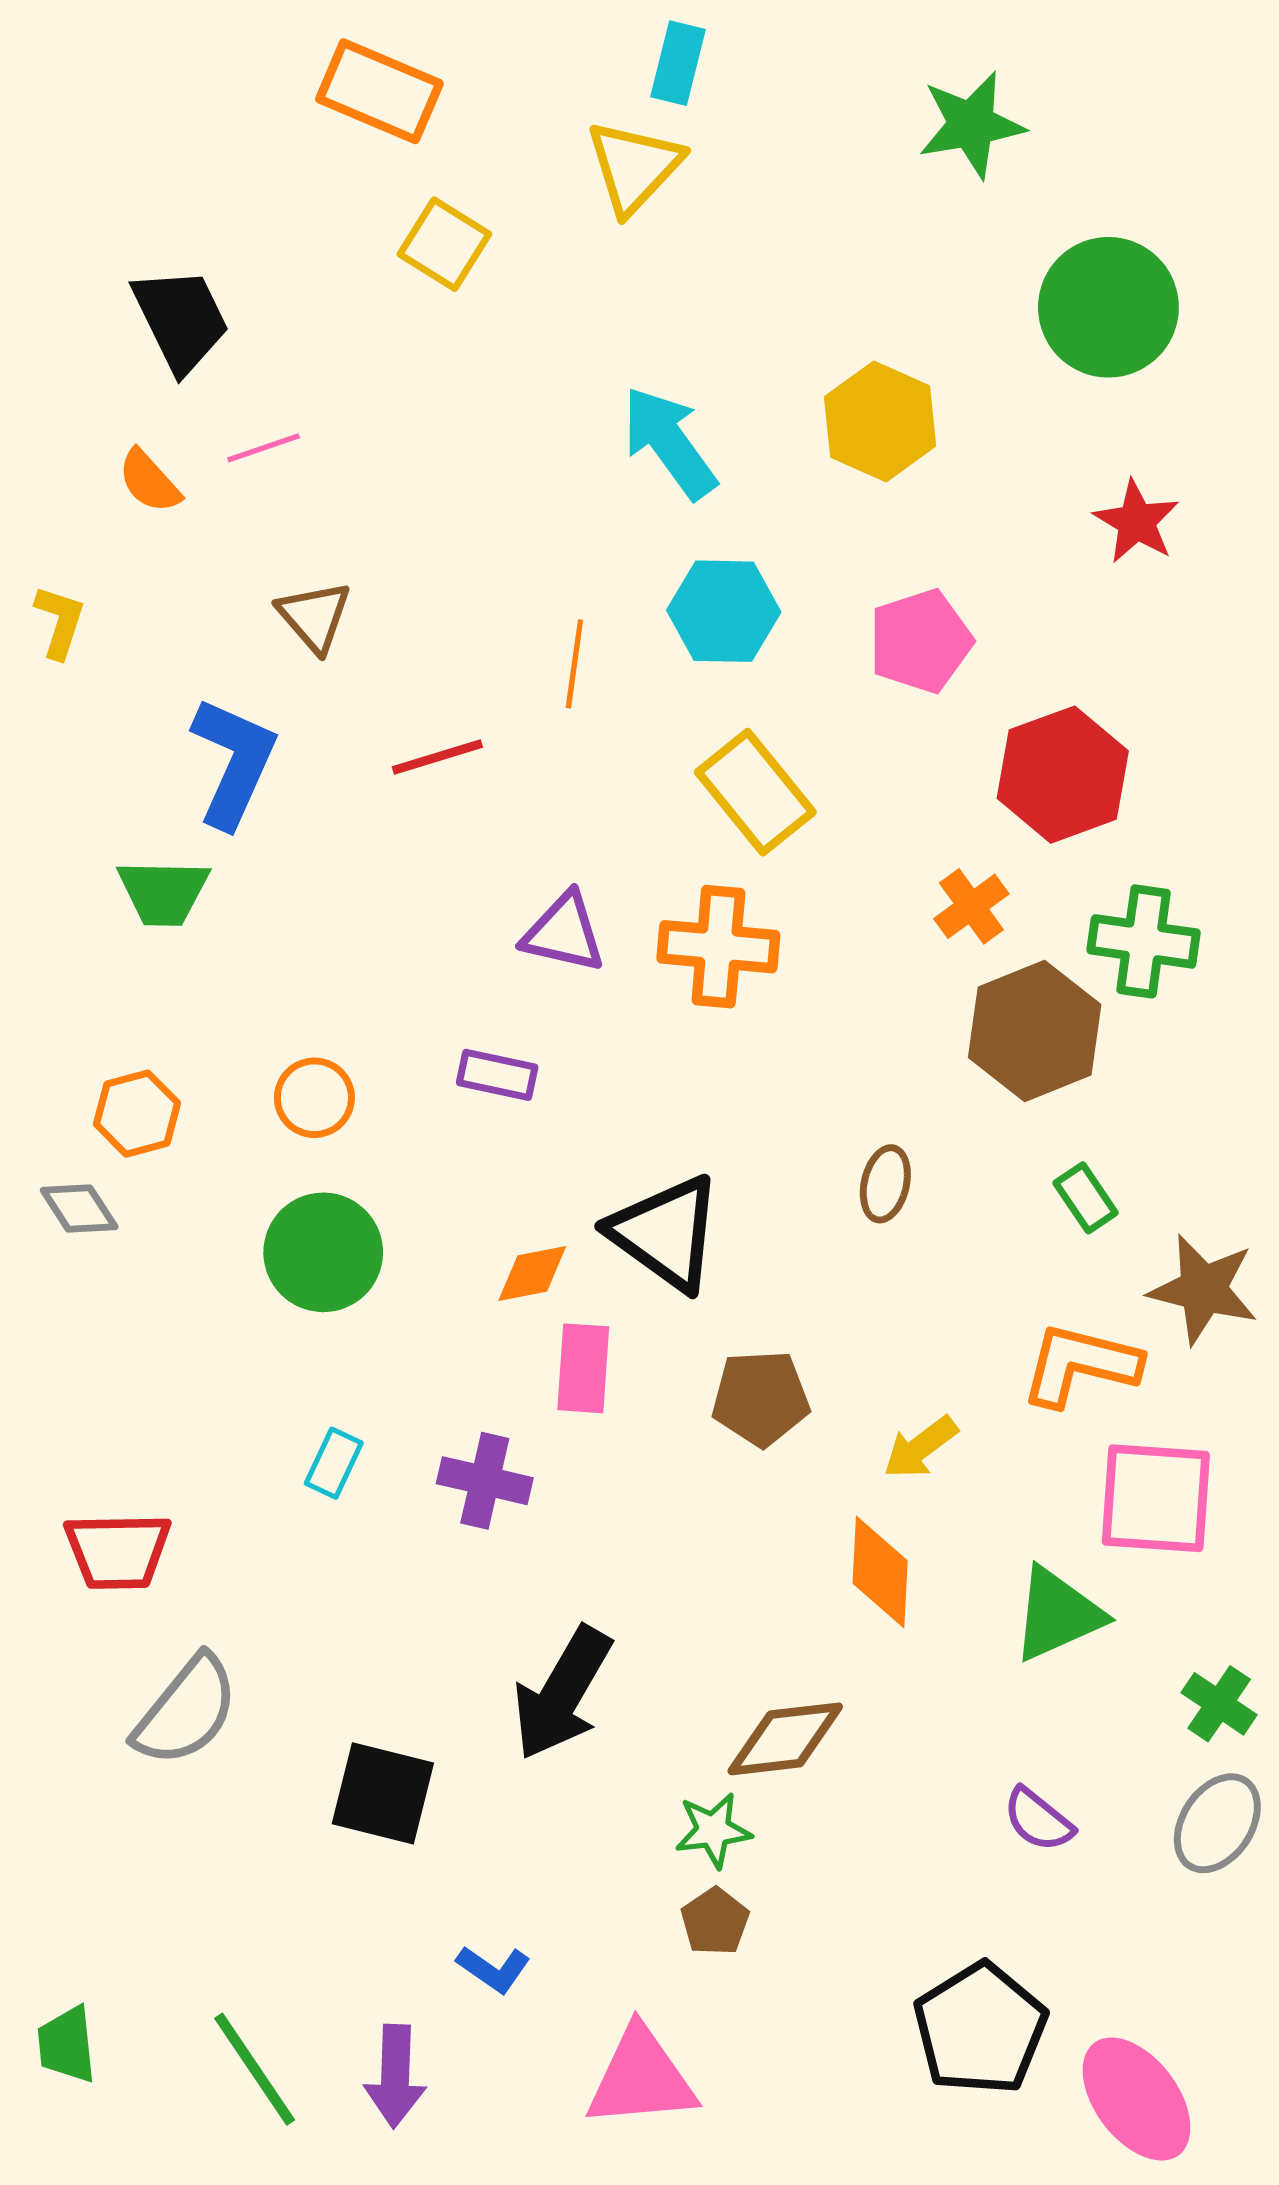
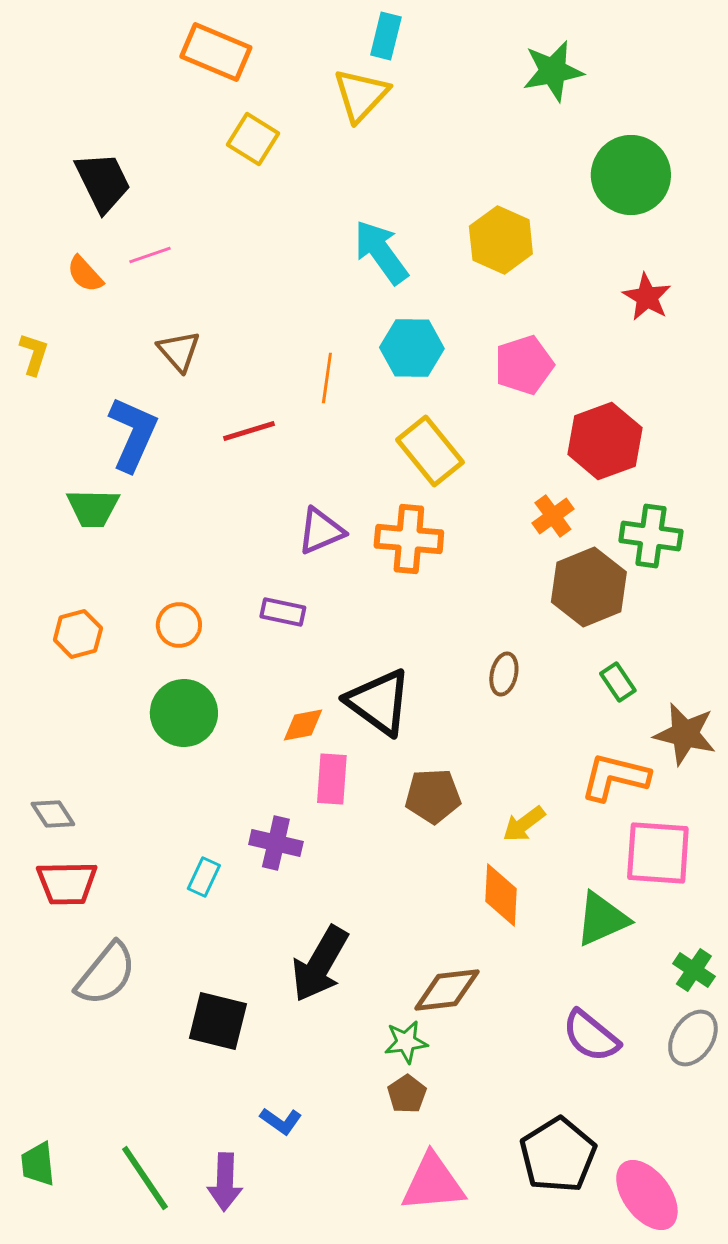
purple triangle: (564, 933) -> (321, 531), turned -36
gray diamond: (79, 1208) -> (53, 814), moved
cyan rectangle: (334, 1463) -> (204, 877), moved
purple semicircle: (1038, 1820) -> (591, 1036), size x1.4
pink triangle: (641, 2078) -> (433, 1183), moved

